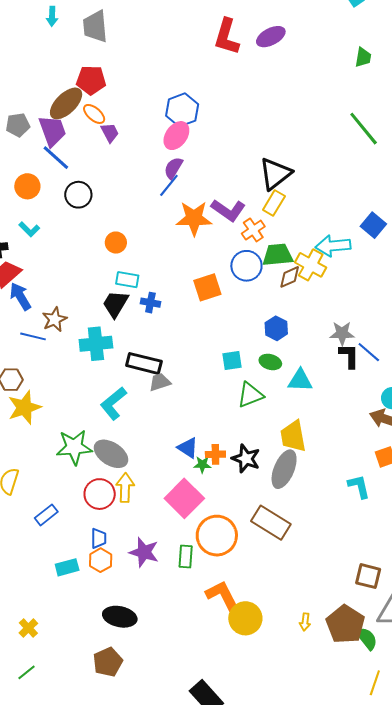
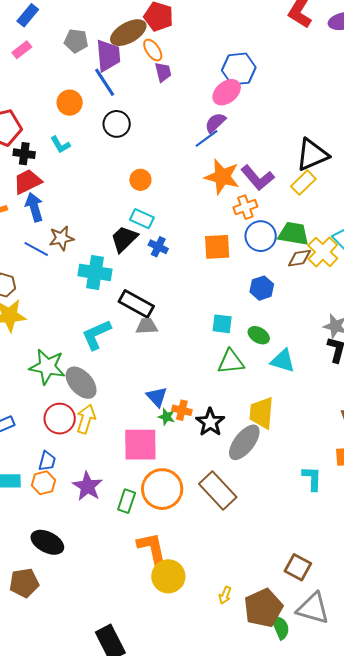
orange cross: (253, 230) -> (245, 207), moved
blue hexagon: (276, 328) -> (262, 288), moved
pink square: (184, 498) -> (140, 445), turned 30

